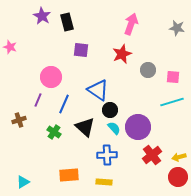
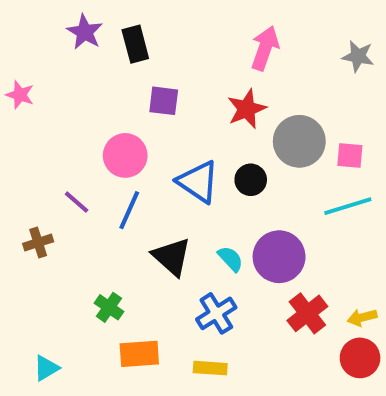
gray circle: (148, 70) -> (299, 141), size x1.6
pink circle: (51, 77) -> (125, 155), moved
purple line: (38, 100) -> (77, 202), turned -72
black circle: (110, 110) -> (251, 180), moved
green cross: (54, 132) -> (109, 307), moved
blue cross: (107, 155) -> (216, 313), turned -30

